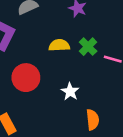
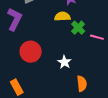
yellow semicircle: (59, 45) -> (62, 16), moved

